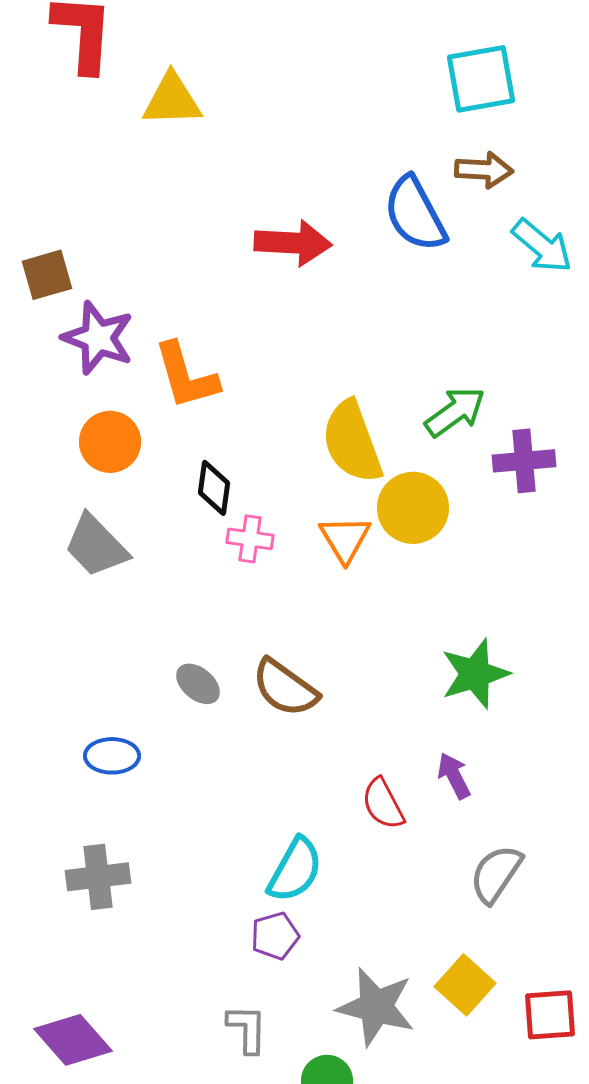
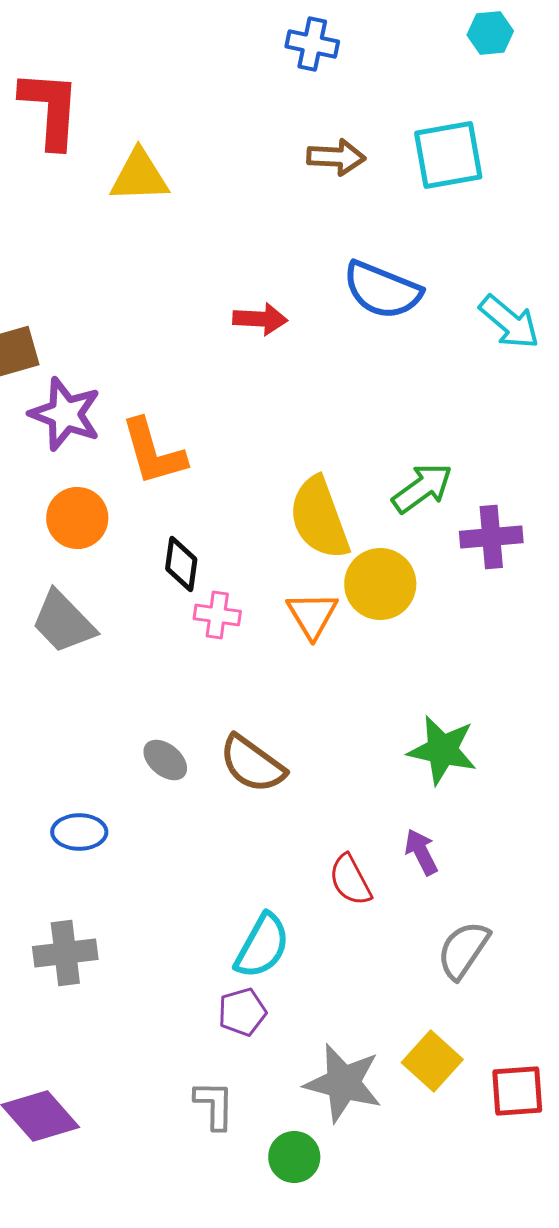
brown arrow: (484, 170) -> (336, 157), moved
blue semicircle: (415, 214) -> (382, 290), turned -40
red arrow: (293, 243) -> (260, 319), size x0.7
green star: (475, 674) -> (442, 750), turned 30

